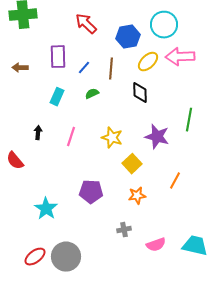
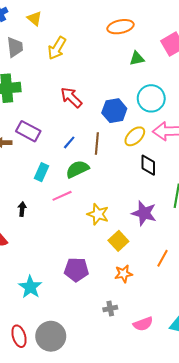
purple rectangle: (58, 57) -> (28, 131), moved, turned -60
black diamond: (140, 93) -> (148, 165), moved
green semicircle: (92, 94) -> (77, 169), size x1.6
pink line: (71, 137) -> (62, 196), moved, turned 48
red ellipse: (35, 257) -> (19, 336), turned -70

